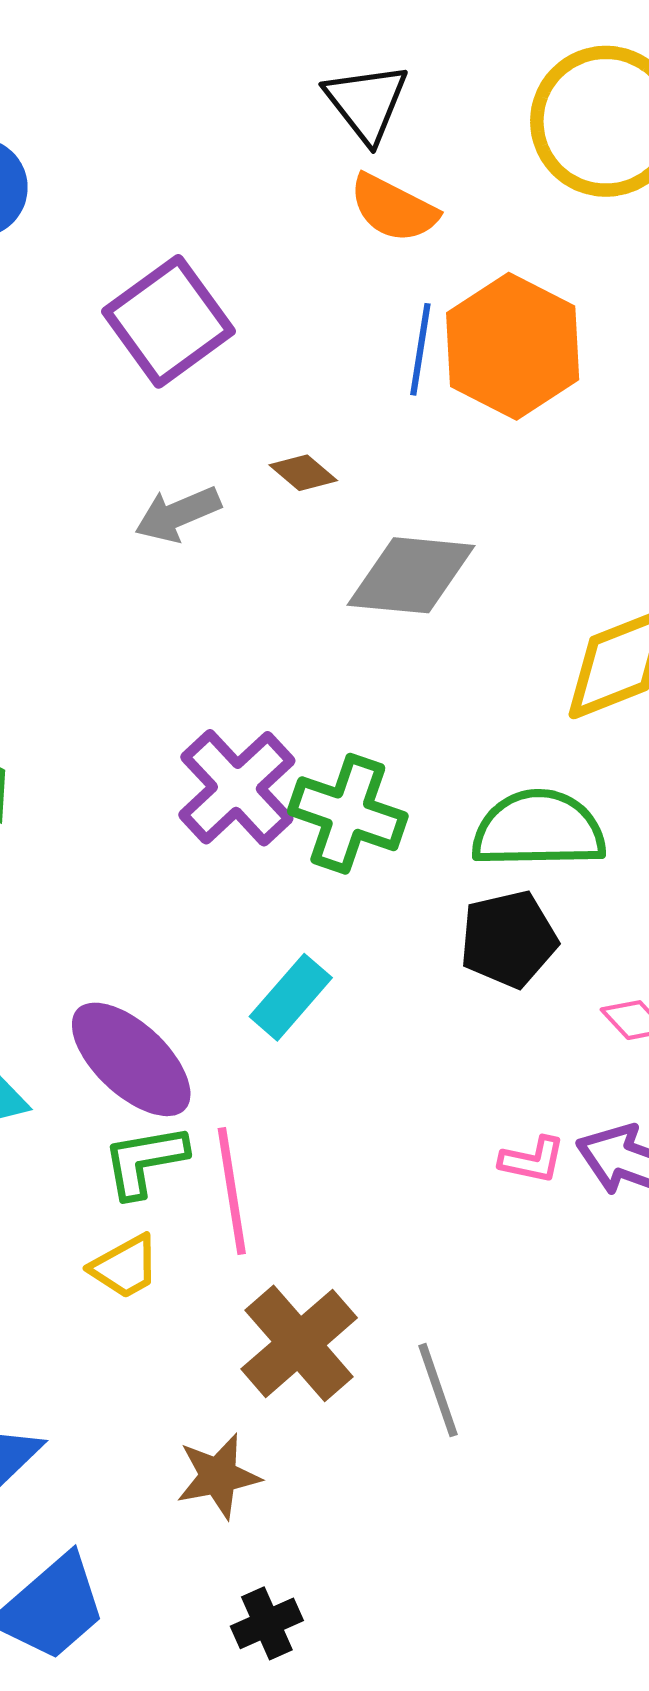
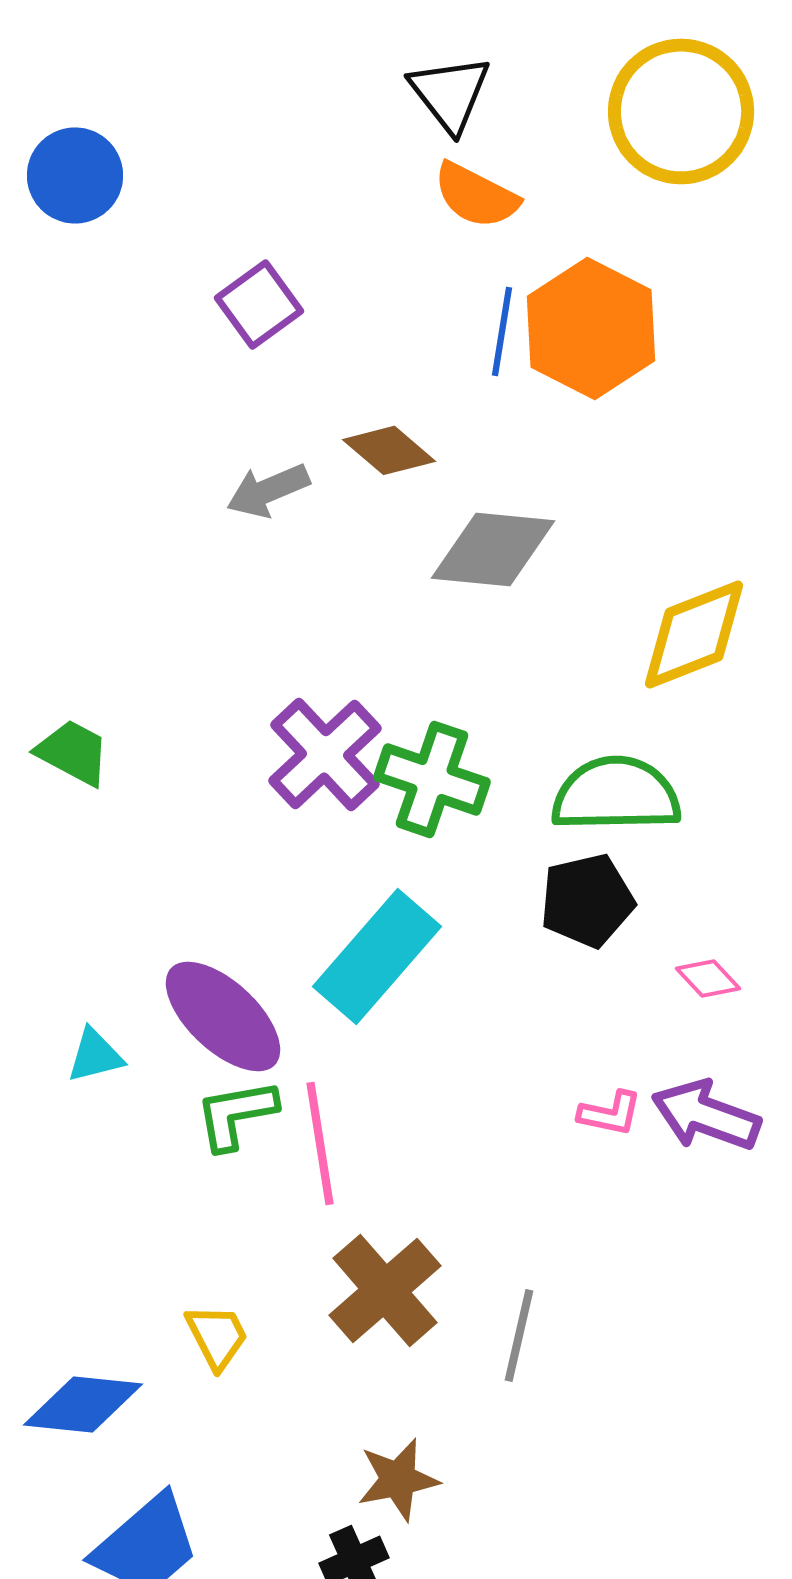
purple square: (168, 321) -> (259, 304), size x0.7
brown diamond: (303, 473) -> (389, 450), size x1.4
cyan rectangle: (291, 997) -> (377, 956), size x1.6
yellow trapezoid: (125, 1267) -> (217, 1336), moved, turned -88
gray line: (438, 1390) -> (519, 1335), turned 32
brown star: (218, 1476) -> (398, 1479), moved

